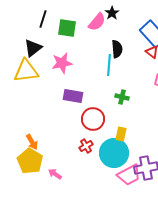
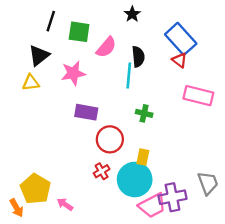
pink semicircle: (97, 22) -> (106, 47), moved
yellow triangle: (26, 71) -> (31, 83), size x0.6
orange arrow: (32, 142) -> (17, 208), moved

